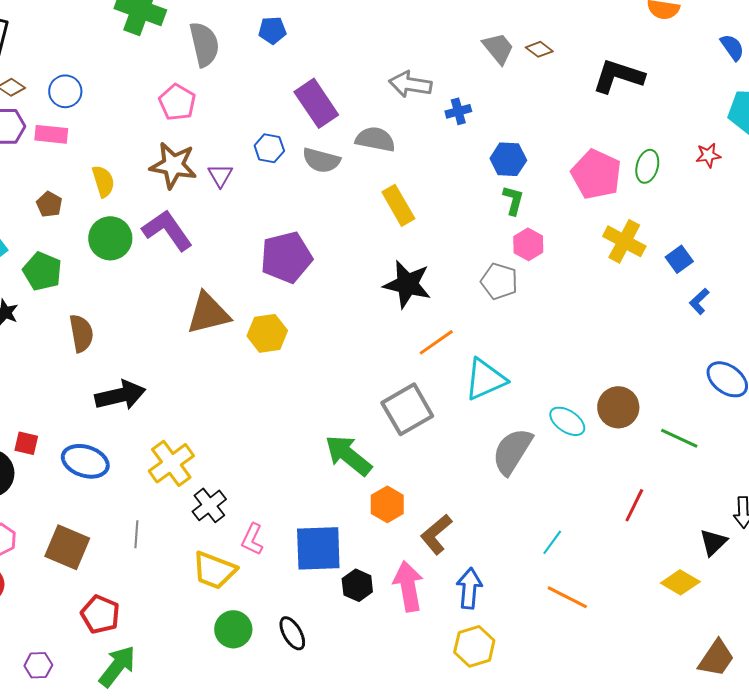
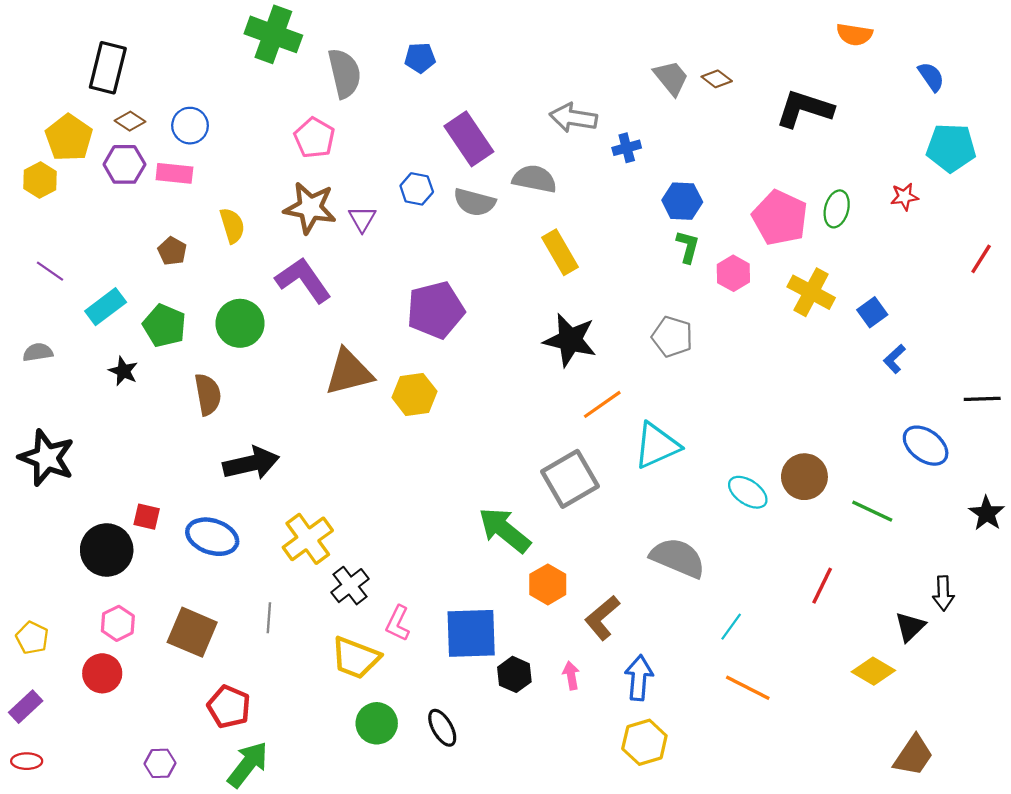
green circle: (110, 238) -> (240, 323), moved
pink hexagon: (528, 244) -> (733, 273), moved
gray semicircle: (512, 451) -> (678, 558), moved, turned 81
pink arrow: (408, 586) -> (571, 676), size x0.5

